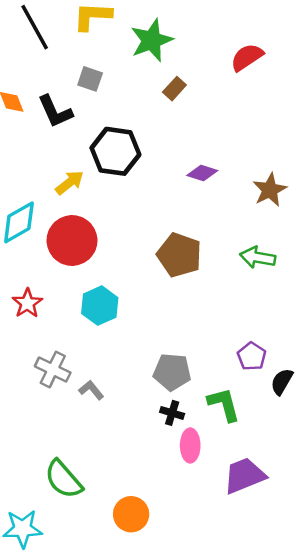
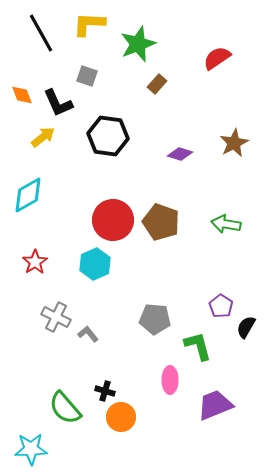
yellow arrow: (70, 183) -> (43, 137), moved
brown star: (270, 190) -> (234, 143), moved
red circle: (72, 240) -> (113, 220), moved
black cross: (172, 413) -> (105, 391), moved
orange circle: (131, 514) -> (121, 417), moved

